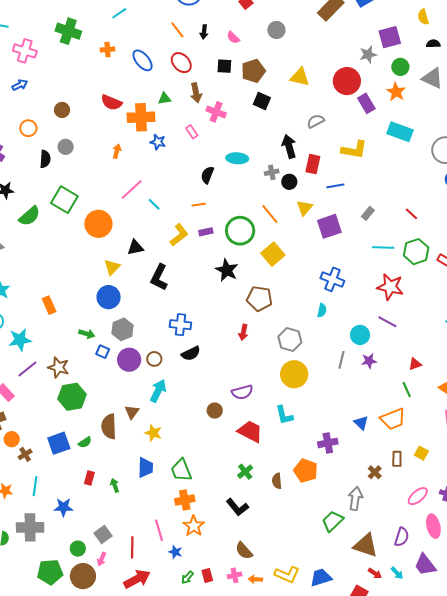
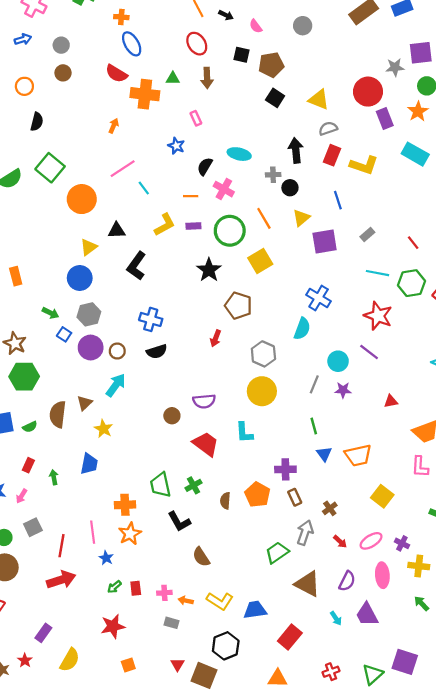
black arrow: (204, 32) -> (226, 15), turned -80
blue ellipse: (143, 60) -> (132, 44), moved
yellow triangle: (300, 77) -> (319, 100), moved
pink cross: (216, 112) -> (224, 189), moved
blue star: (158, 142) -> (176, 146), moved
gray circle: (66, 147) -> (61, 45), moved
red rectangle: (313, 164) -> (332, 155), moved
blue line: (335, 186) -> (338, 200), turned 72
cyan semicircle: (322, 310) -> (302, 329), size x1.5
green line: (407, 390) -> (314, 426), moved
yellow square: (421, 453) -> (382, 496), size x1.5
brown rectangle: (397, 459) -> (295, 497), moved, turned -35
green trapezoid: (181, 470) -> (160, 485), moved
brown semicircle: (244, 551) -> (201, 557), moved
pink arrow: (102, 559) -> (22, 496), moved
red arrow: (375, 573) -> (340, 542), moved

